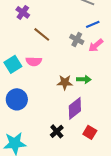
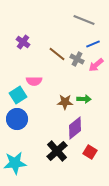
purple cross: (23, 12) -> (23, 42), moved
brown line: (42, 34) -> (57, 54), moved
cyan square: (13, 64) -> (18, 95), moved
black cross: (57, 131) -> (57, 151), size x1.5

